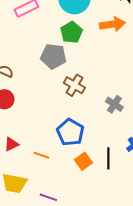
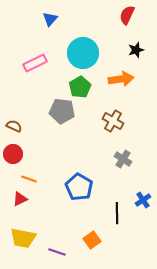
brown cross: (74, 85) -> (113, 121), moved
orange line: (41, 155) -> (29, 179), moved
orange square: (83, 161) -> (92, 240), moved

